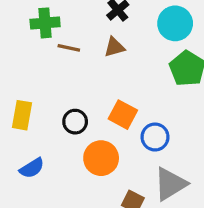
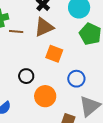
brown triangle: (114, 47) -> (44, 27), size x1.5
orange square: (123, 115) -> (54, 54), moved

